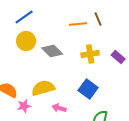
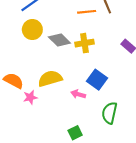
yellow cross: (90, 54) -> (84, 43), moved
pink arrow: (59, 108) -> (78, 94), moved

